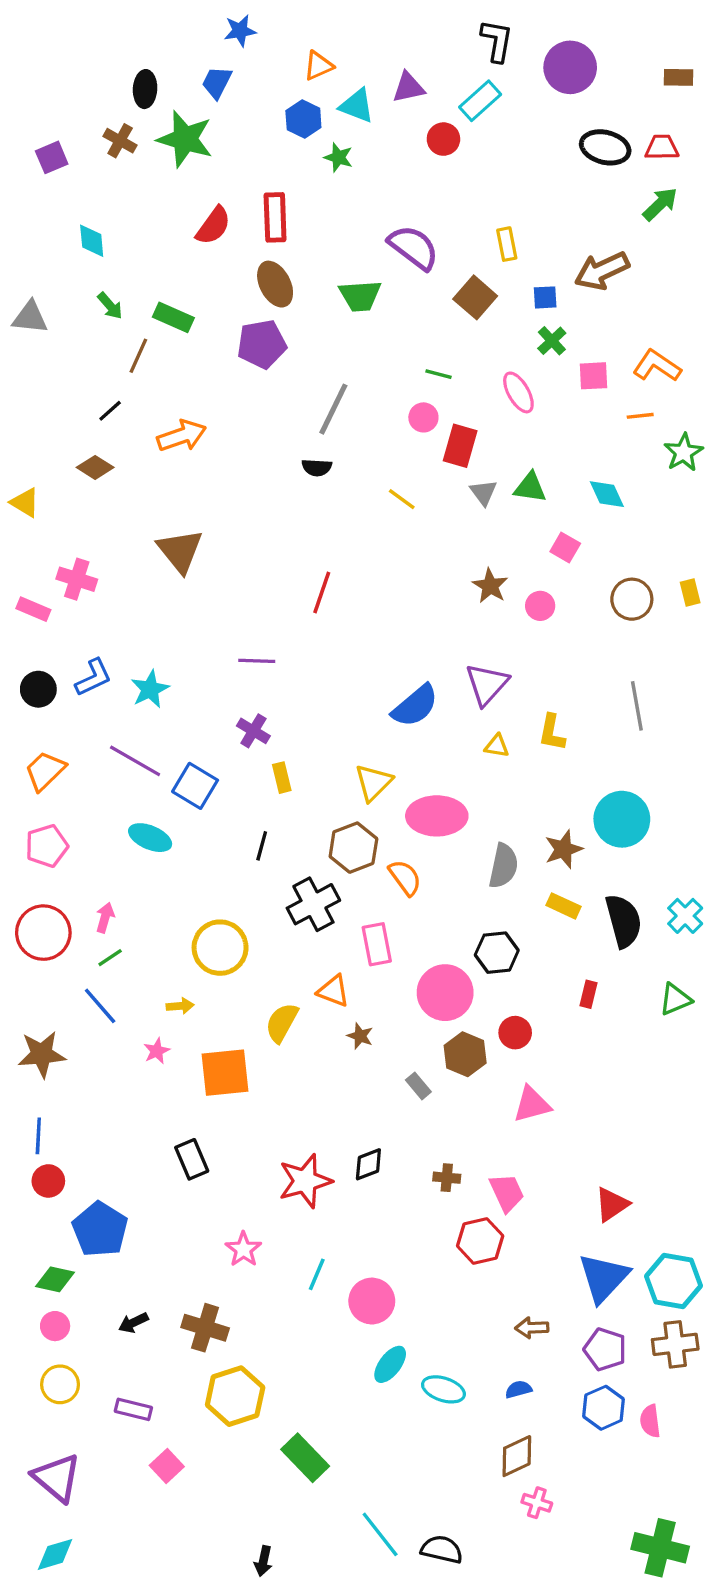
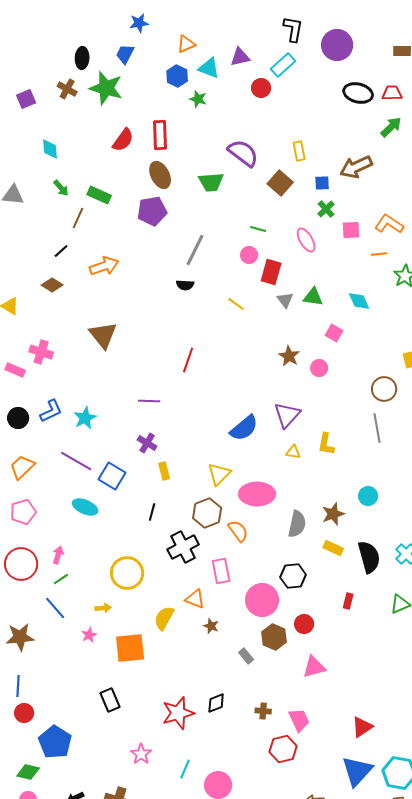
brown circle: (632, 599) -> (384, 389), moved
cyan circle: (622, 819) -> (368, 496), size x0.6

